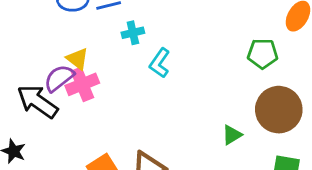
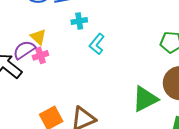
pink cross: (82, 84) -> (40, 55), size x0.7
green triangle: (232, 135) -> (145, 99), size x1.8

